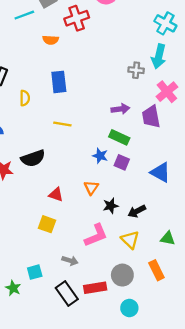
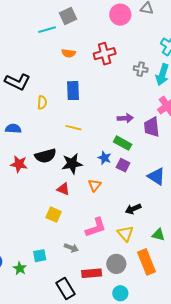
red cross: (77, 18) -> (105, 54), moved
gray cross: (136, 70) -> (141, 69), moved
black star: (111, 206) -> (72, 164), moved, size x1.5
orange rectangle: (156, 270) -> (147, 262), size x1.4
black rectangle: (67, 294) -> (66, 288), moved

